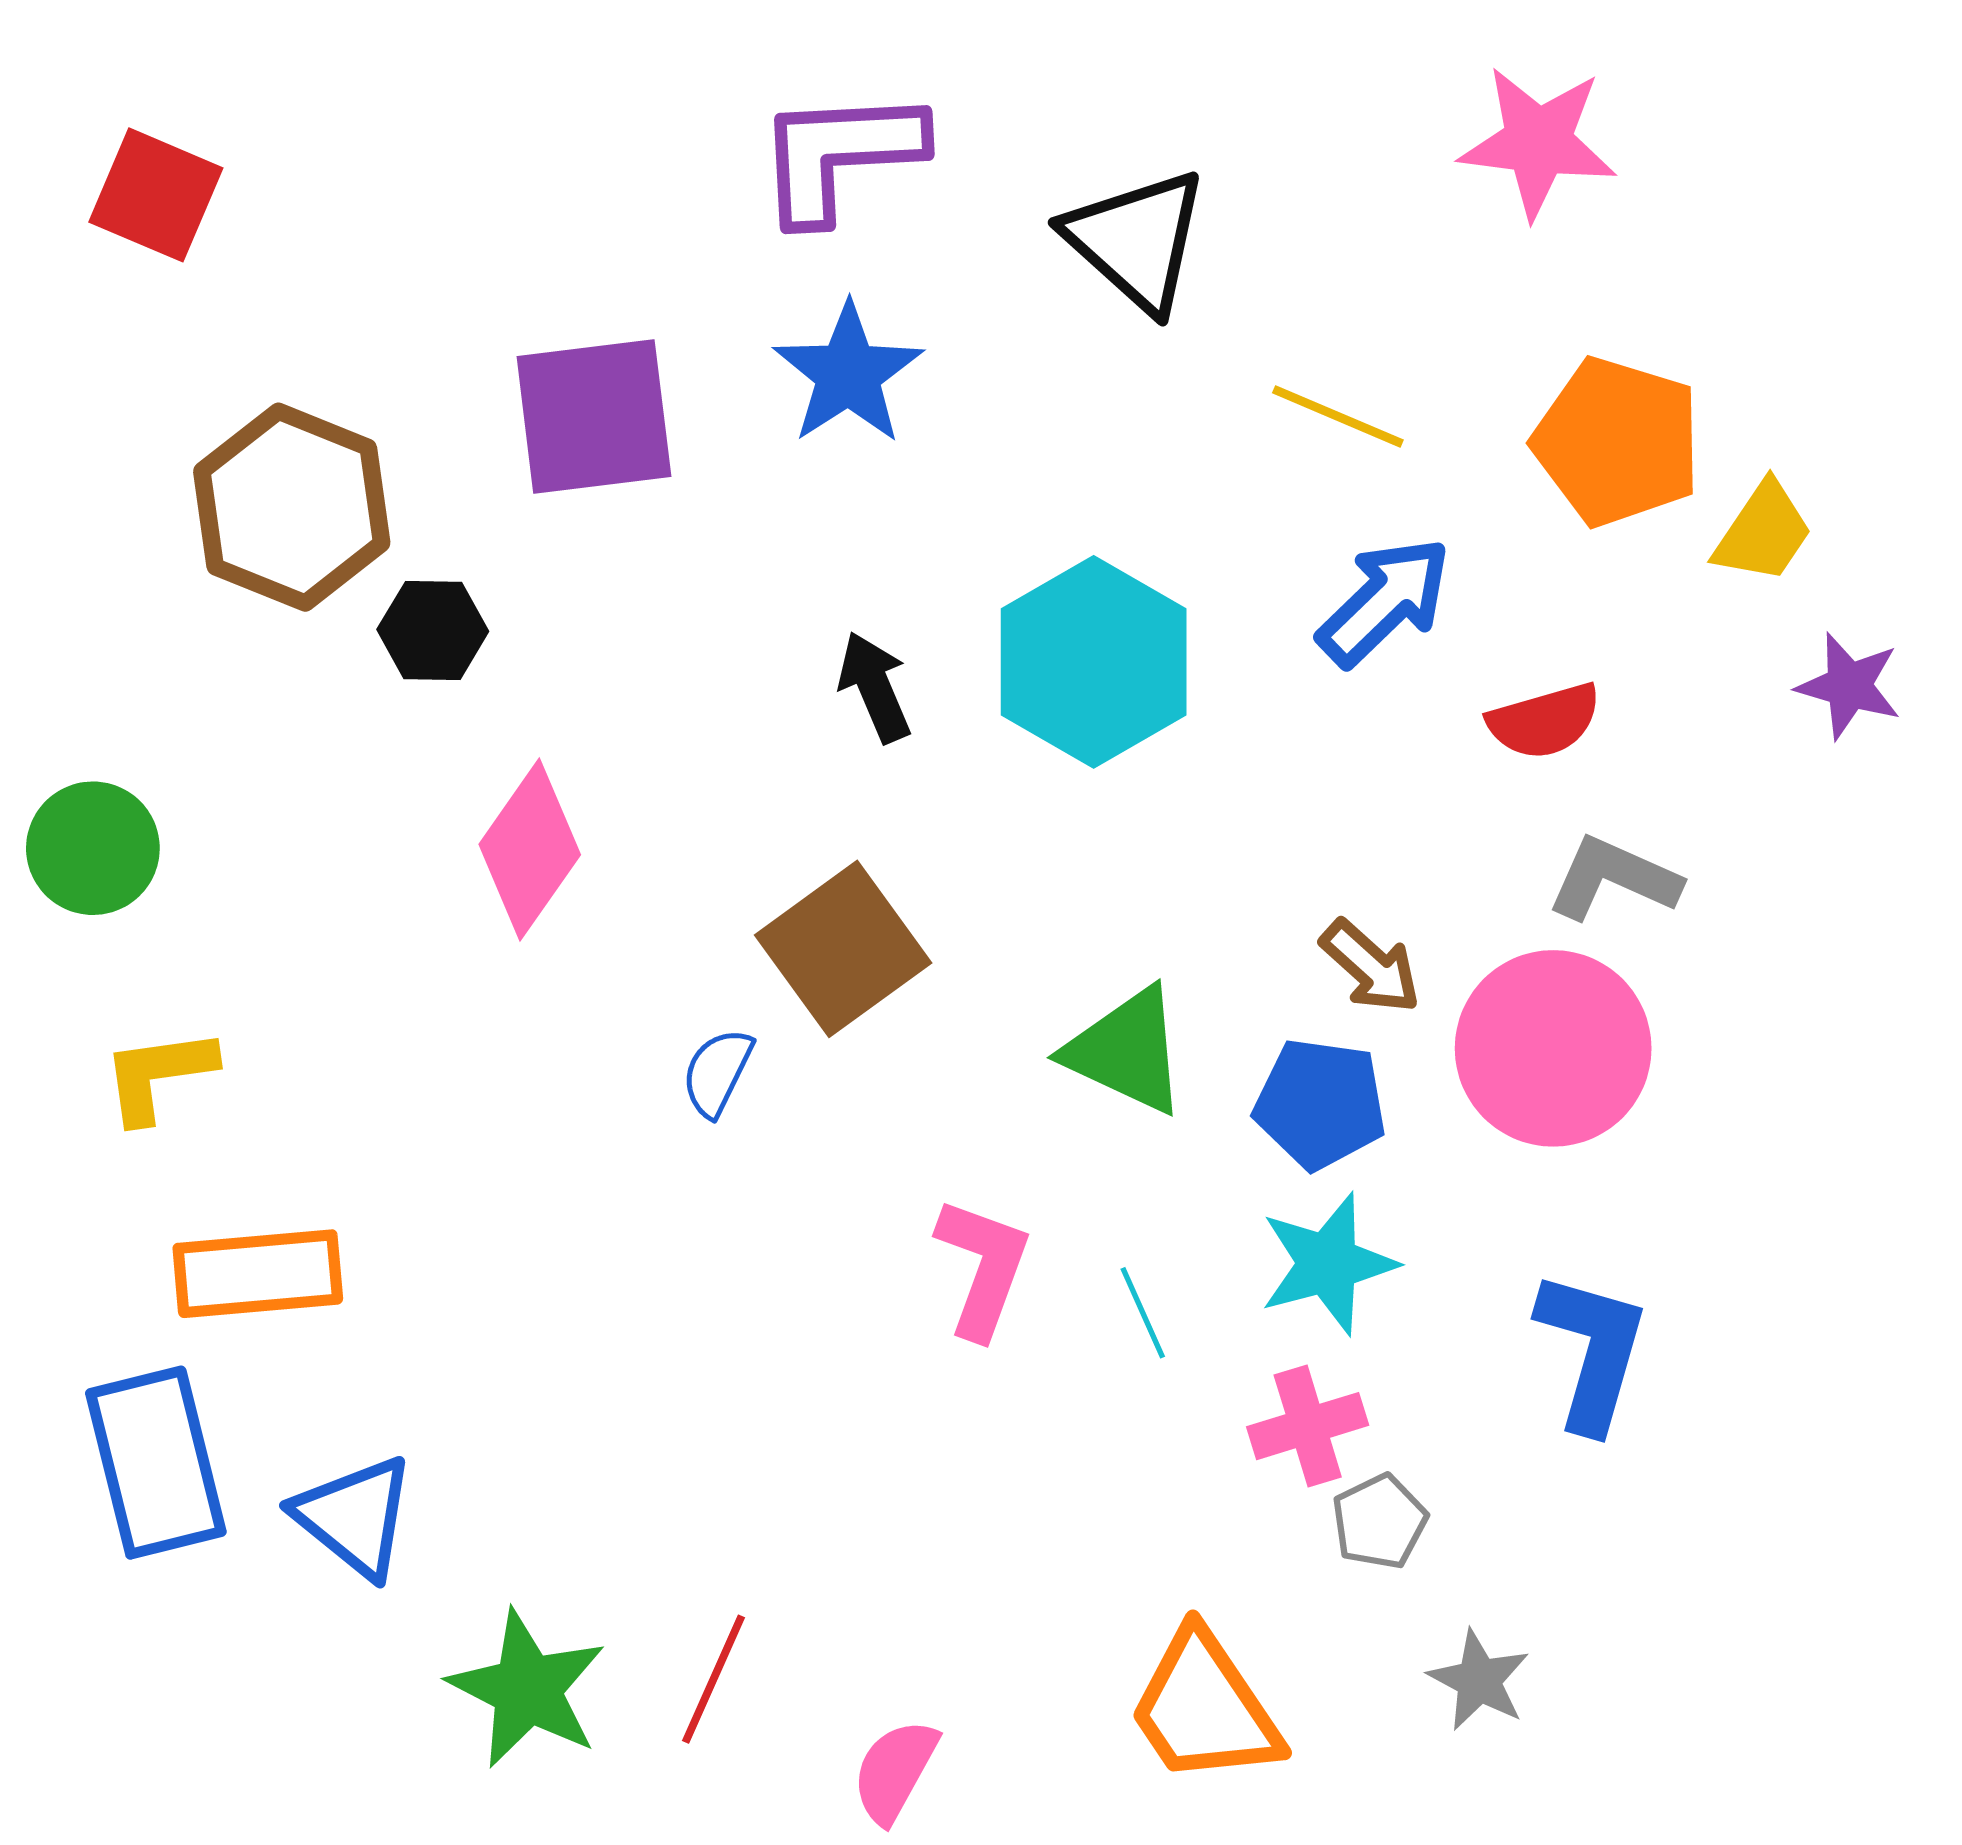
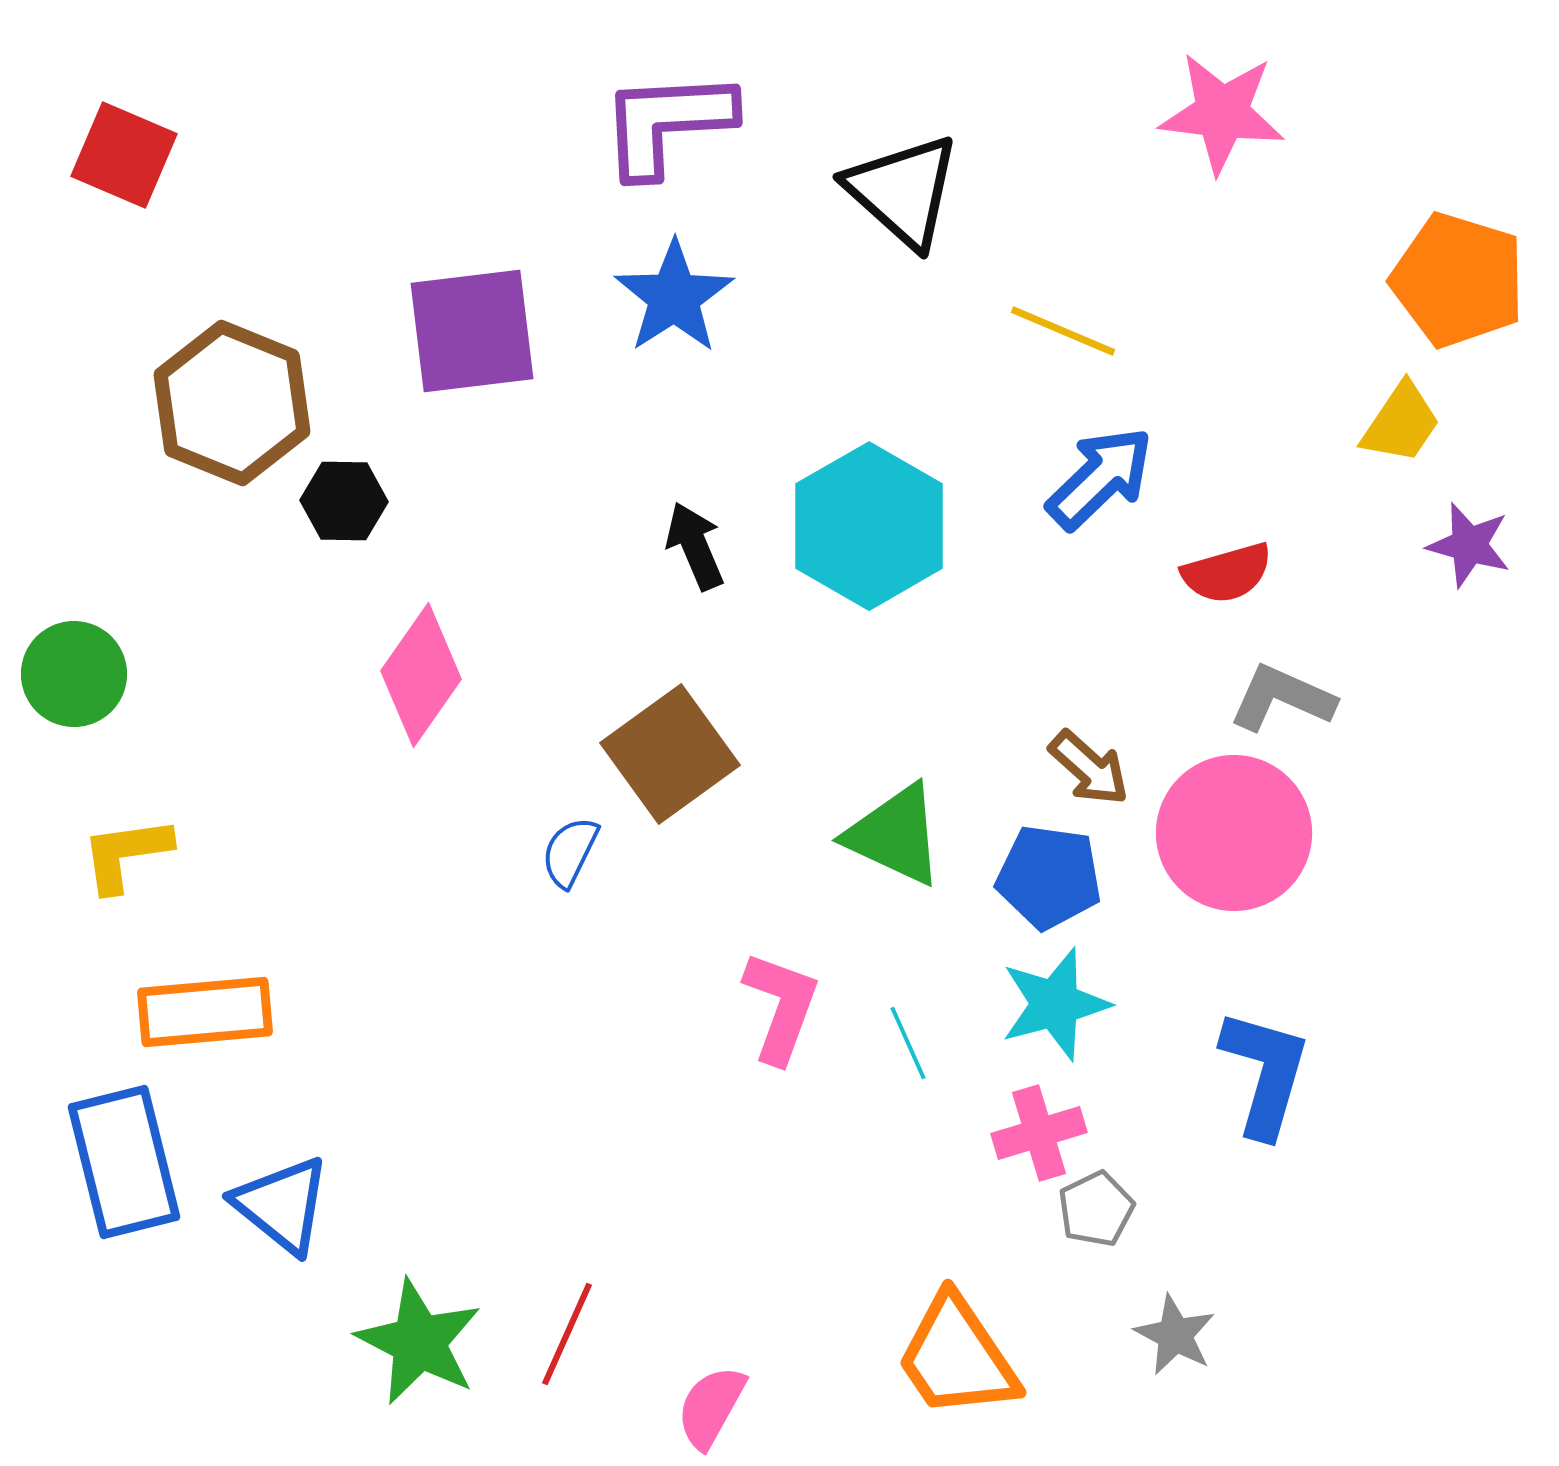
orange pentagon: (1617, 442) -> (1458, 280), moved

